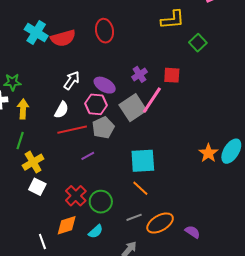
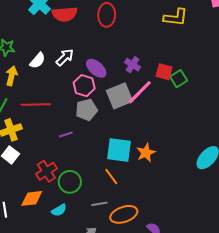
green square: (198, 43) -> (179, 79), moved
purple cross: (139, 74) -> (133, 65), turned -35
white semicircle: (61, 110) -> (38, 61), moved
red line: (72, 130) -> (36, 104), moved
orange star: (208, 153) -> (146, 153), moved

